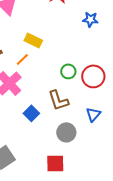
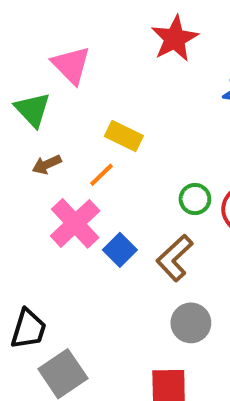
brown L-shape: (58, 100) -> (175, 258), turned 65
blue square: (31, 113) -> (120, 250), moved

